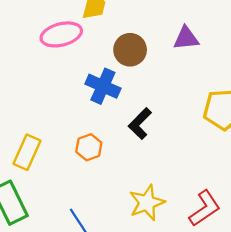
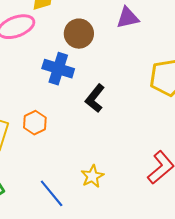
orange hexagon: (89, 147) -> (35, 123), moved
yellow star: (147, 203) -> (92, 176), moved, size x0.7

